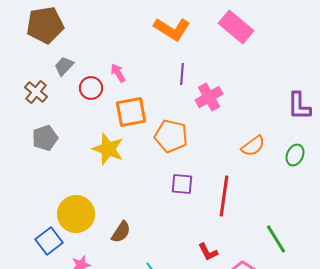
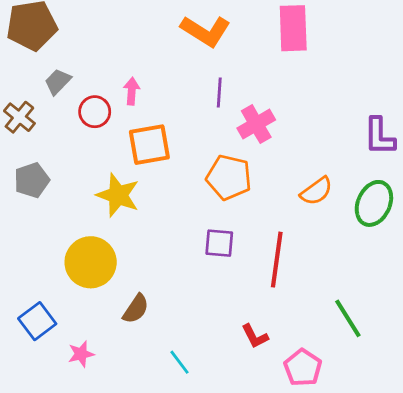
pink rectangle: (236, 27) -> (293, 28), turned 48
pink arrow: (118, 73) -> (132, 91), turned 36
orange pentagon: (171, 136) -> (229, 177), moved
green ellipse: (295, 155) -> (374, 203), size x1.5
yellow circle: (76, 214) -> (91, 262), moved

